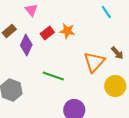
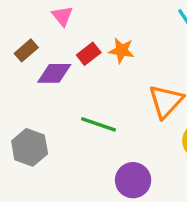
purple diamond: (26, 45) -> (54, 73), turned 65

